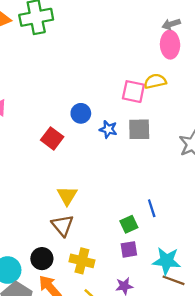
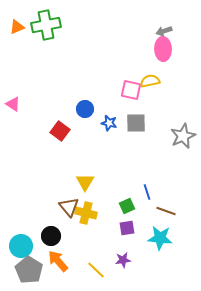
yellow triangle: (67, 196) -> (85, 182), moved
yellow cross: (82, 261) -> (86, 213), moved
brown line: (173, 280) -> (166, 211), moved

